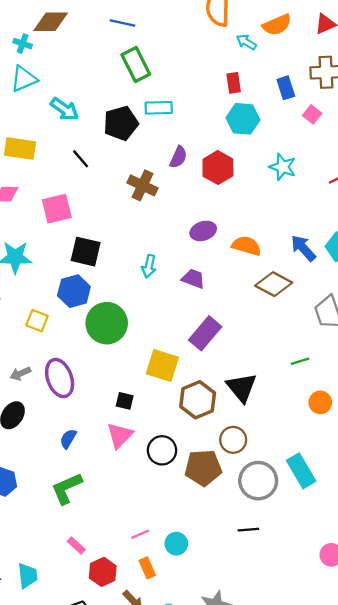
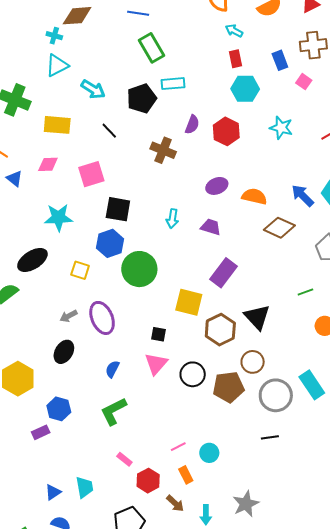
cyan arrow: (246, 42) -> (234, 31), moved

